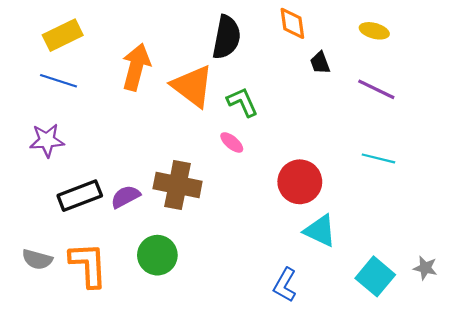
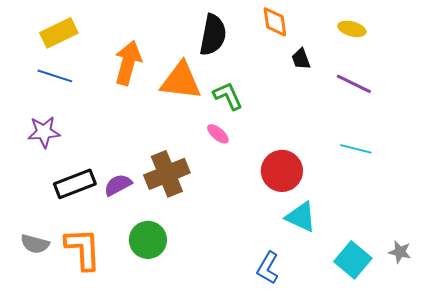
orange triangle: (192, 86) -> (181, 81), turned -30
brown cross: (178, 185) -> (167, 174), turned -33

